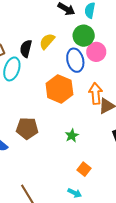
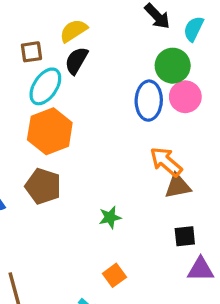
yellow semicircle: (47, 41) -> (73, 31), moved
orange hexagon: (59, 89) -> (50, 131), moved
orange arrow: (96, 93) -> (166, 162), turned -60

